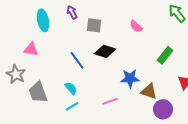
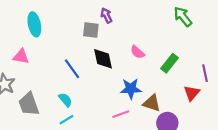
purple arrow: (72, 12) -> (106, 16), moved
pink semicircle: (136, 26) -> (137, 52), moved
black diamond: (105, 51) -> (103, 59), turned 60
pink line: (110, 101) -> (121, 114), moved

